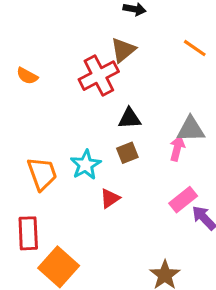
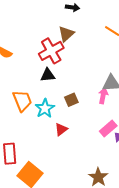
black triangle: (130, 118) -> (48, 75), moved
orange trapezoid: (42, 174) -> (22, 101), moved

